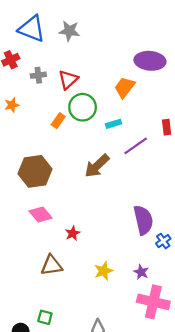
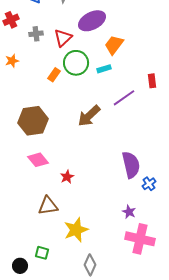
purple ellipse: (150, 61) -> (92, 21), moved, turned -32
cyan rectangle: (113, 124) -> (104, 69), moved
yellow star: (104, 271) -> (76, 230), moved, size x1.4

